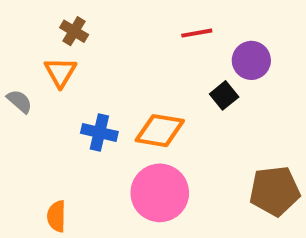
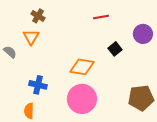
purple circle: (251, 60) -> (143, 34), moved
blue cross: (99, 132) -> (38, 85), moved

